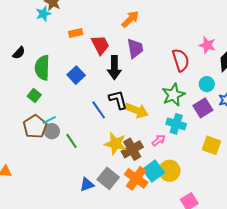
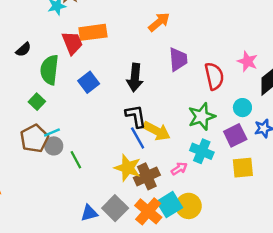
orange rectangle: (76, 33) -> (93, 32), size x1.6
red trapezoid: (100, 45) -> (72, 43), moved
purple trapezoid: (135, 48) -> (178, 59), moved
blue line: (99, 110) -> (138, 138), moved
yellow square: (211, 145) -> (243, 168), moved, turned -30

